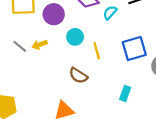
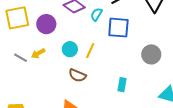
cyan circle: (75, 37) -> (70, 49), moved
blue square: (134, 49) -> (118, 28), moved, turned 30
yellow line: (97, 51) -> (90, 51), turned 49

